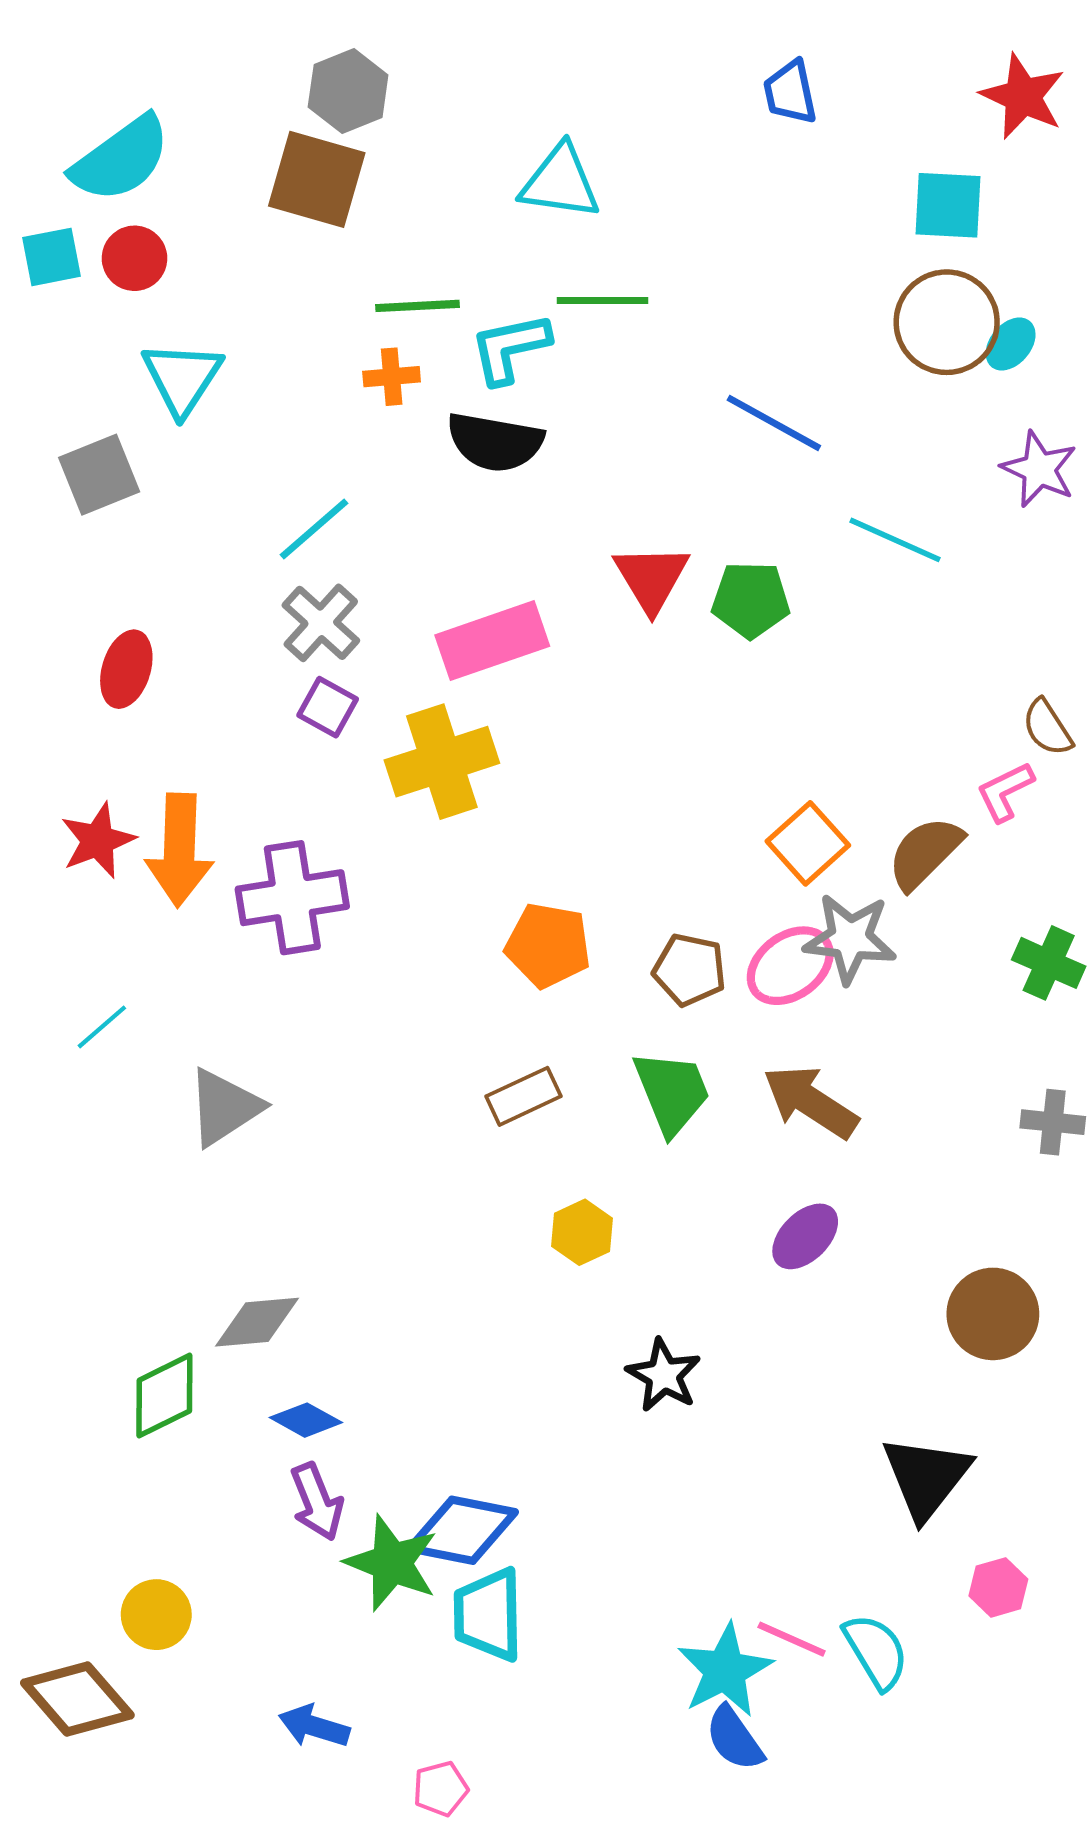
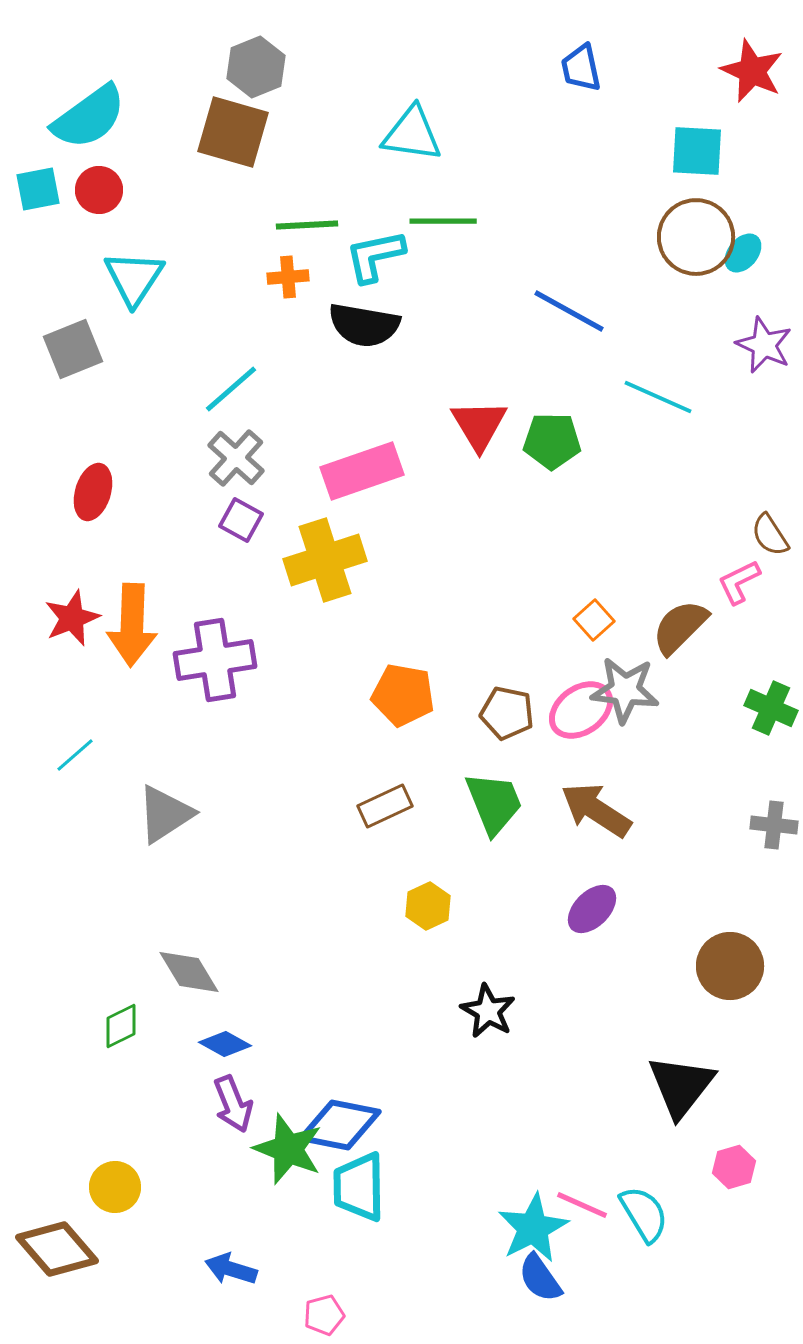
orange square: (808, 843) -> (594, 620), size x0.7
gray diamond: (257, 1322) -> (189, 972), turned 64
green diamond: (164, 1396) -> (121, 1026), size x0.7

